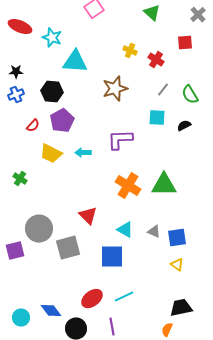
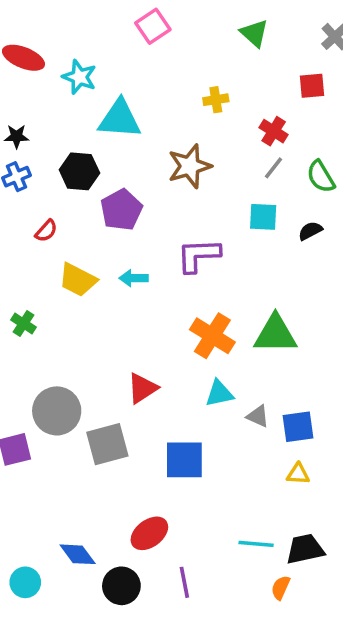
yellow cross: (130, 51) -> (216, 100), turned -32
red cross: (156, 60) -> (274, 131), moved
purple pentagon: (62, 121) -> (121, 210), moved
red triangle: (88, 216) -> (142, 388), turned 42
cyan triangle: (125, 230) -> (219, 393), moved, turned -42
yellow triangle: (177, 265) -> (298, 474), turned -32
cyan line: (124, 297) -> (256, 544), moved, turned 30
cyan circle: (21, 318) -> (25, 582), moved

